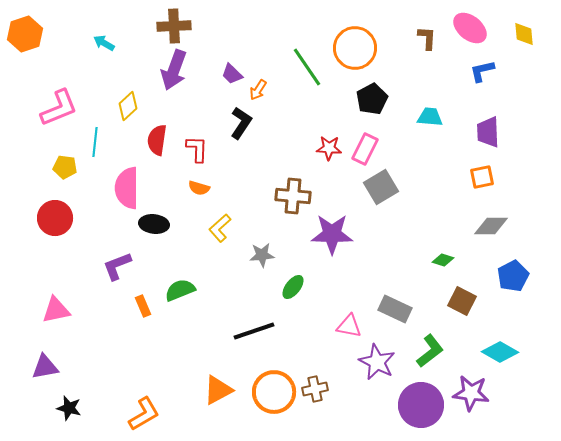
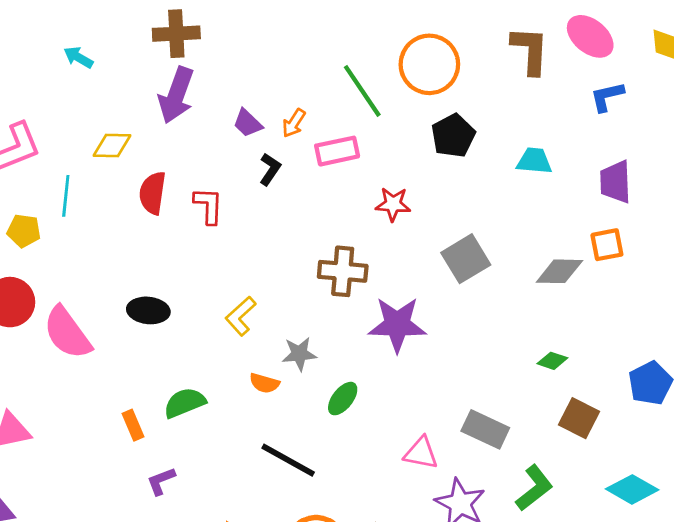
brown L-shape: (427, 38) -> (530, 50), size x1.5
purple trapezoid: (232, 74) -> (248, 123), moved
yellow diamond: (128, 106) -> (112, 145), turned 44
black L-shape: (241, 123) -> (270, 169), size x0.7
pink rectangle: (365, 149) -> (337, 151), moved, turned 52
pink semicircle: (127, 188) -> (67, 333), moved, turned -36
orange semicircle: (199, 188) -> (264, 383), moved
gray diamond: (491, 226) -> (559, 271), moved
purple L-shape: (117, 266) -> (161, 481), moved, size x0.7
black line: (254, 331) -> (288, 460), turned 48

